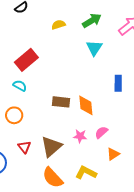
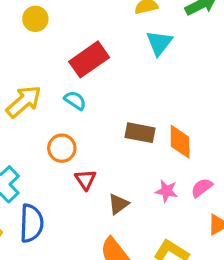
cyan triangle: (94, 48) -> (159, 43), moved
brown triangle: (51, 146) -> (118, 204), size x0.6
red triangle: (24, 147) -> (85, 180), moved

